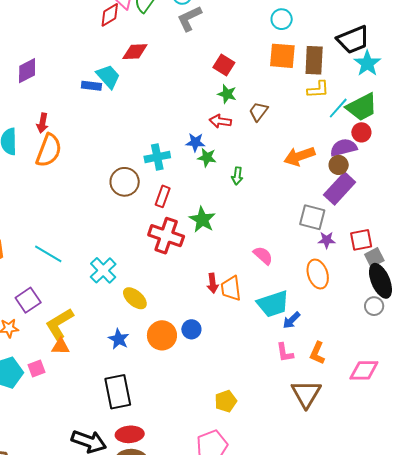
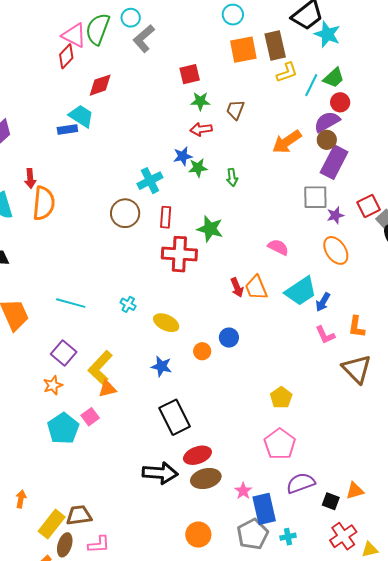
red square: (224, 65) -> (190, 74), turned -30
green trapezoid: (362, 107) -> (334, 78), size x0.7
cyan cross: (103, 270) -> (128, 304), size x0.6
orange circle: (162, 335) -> (202, 351), size x0.6

